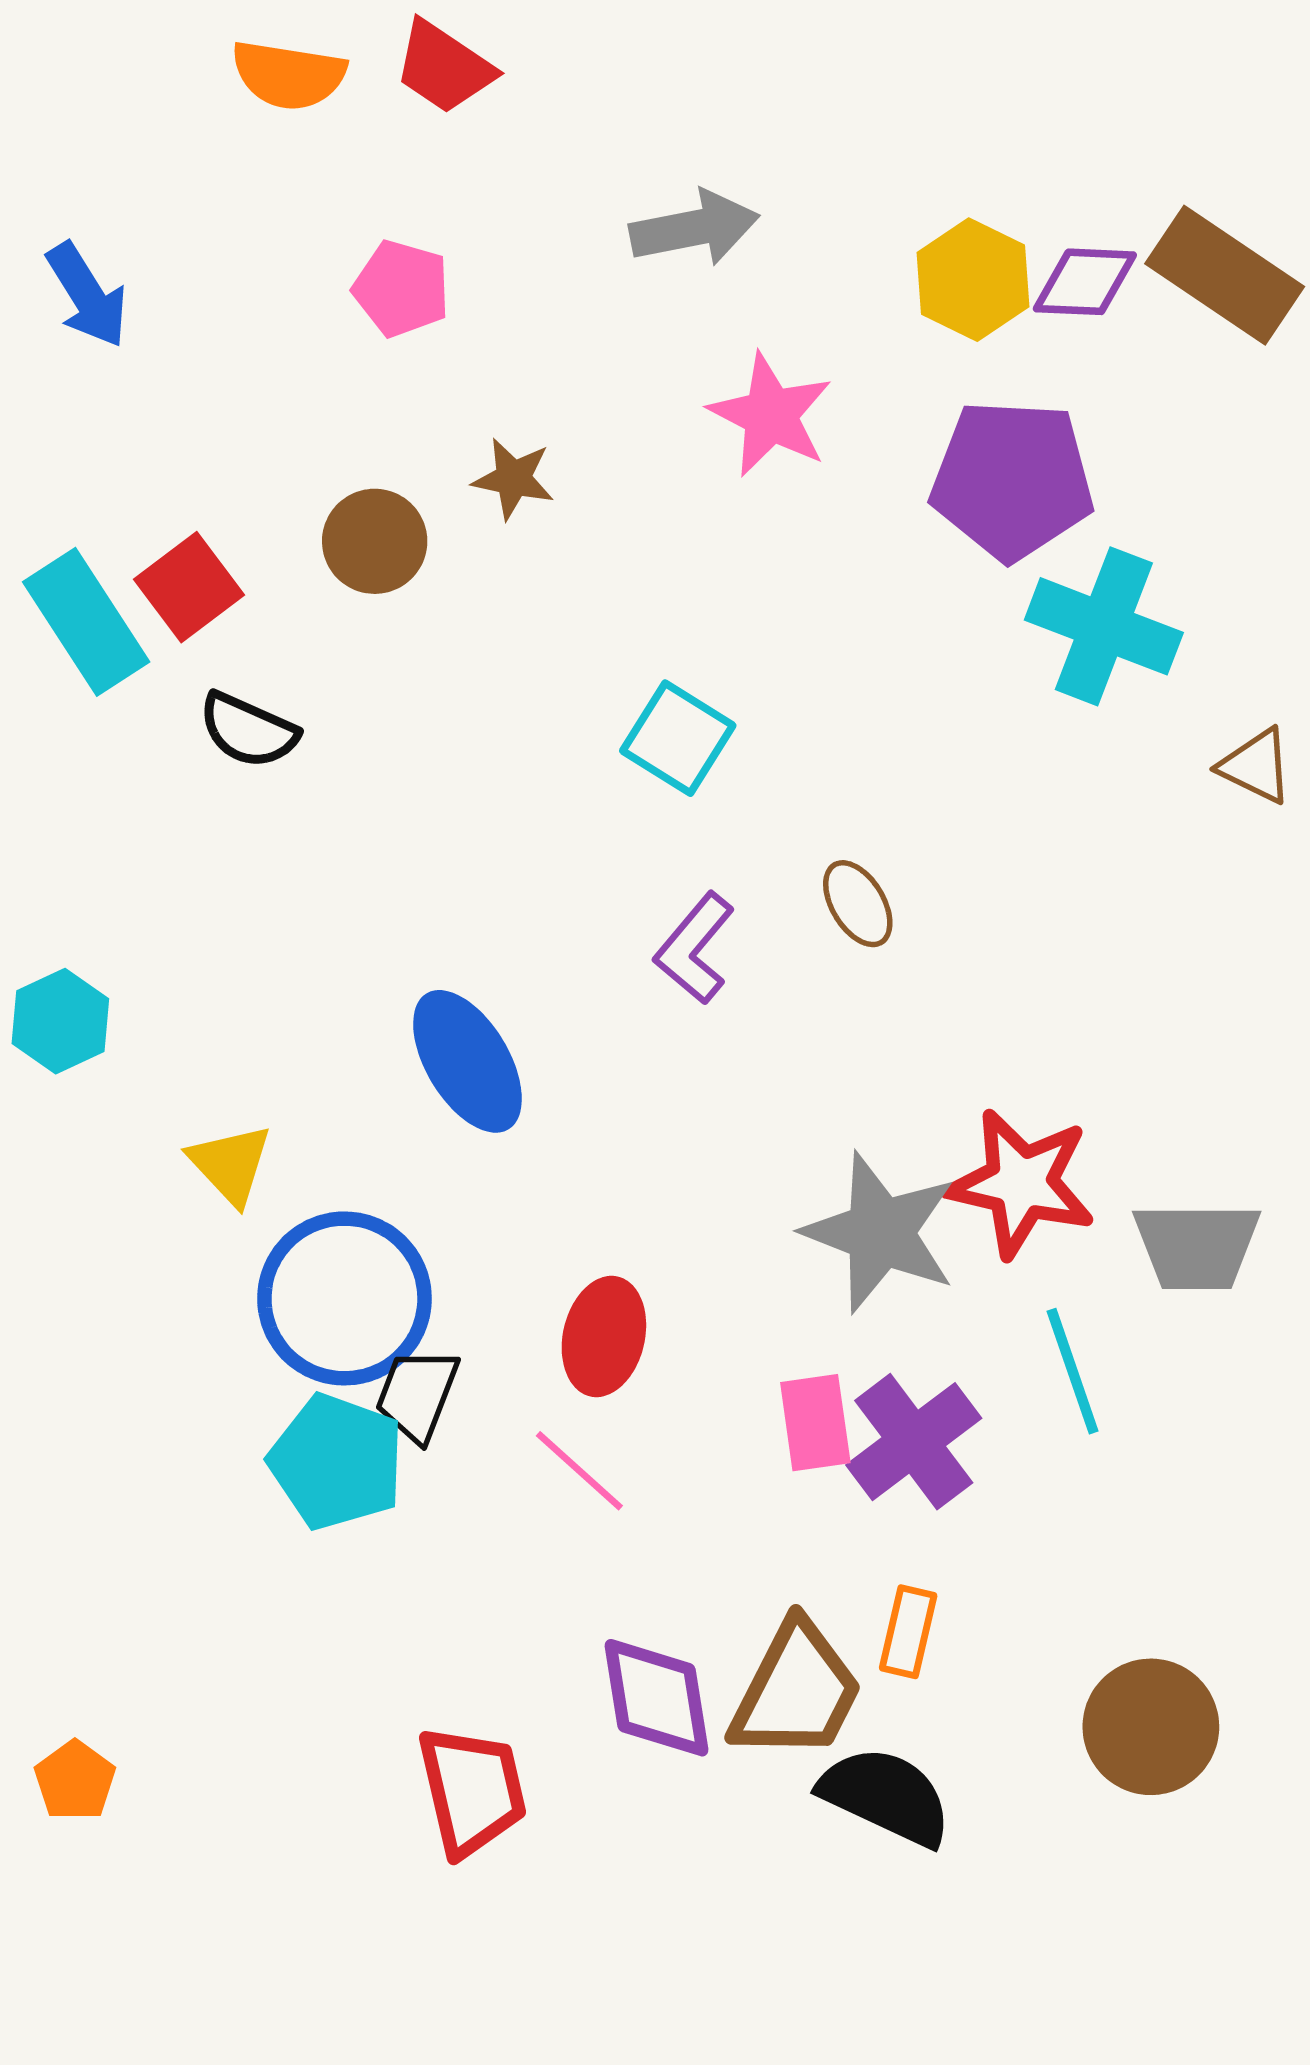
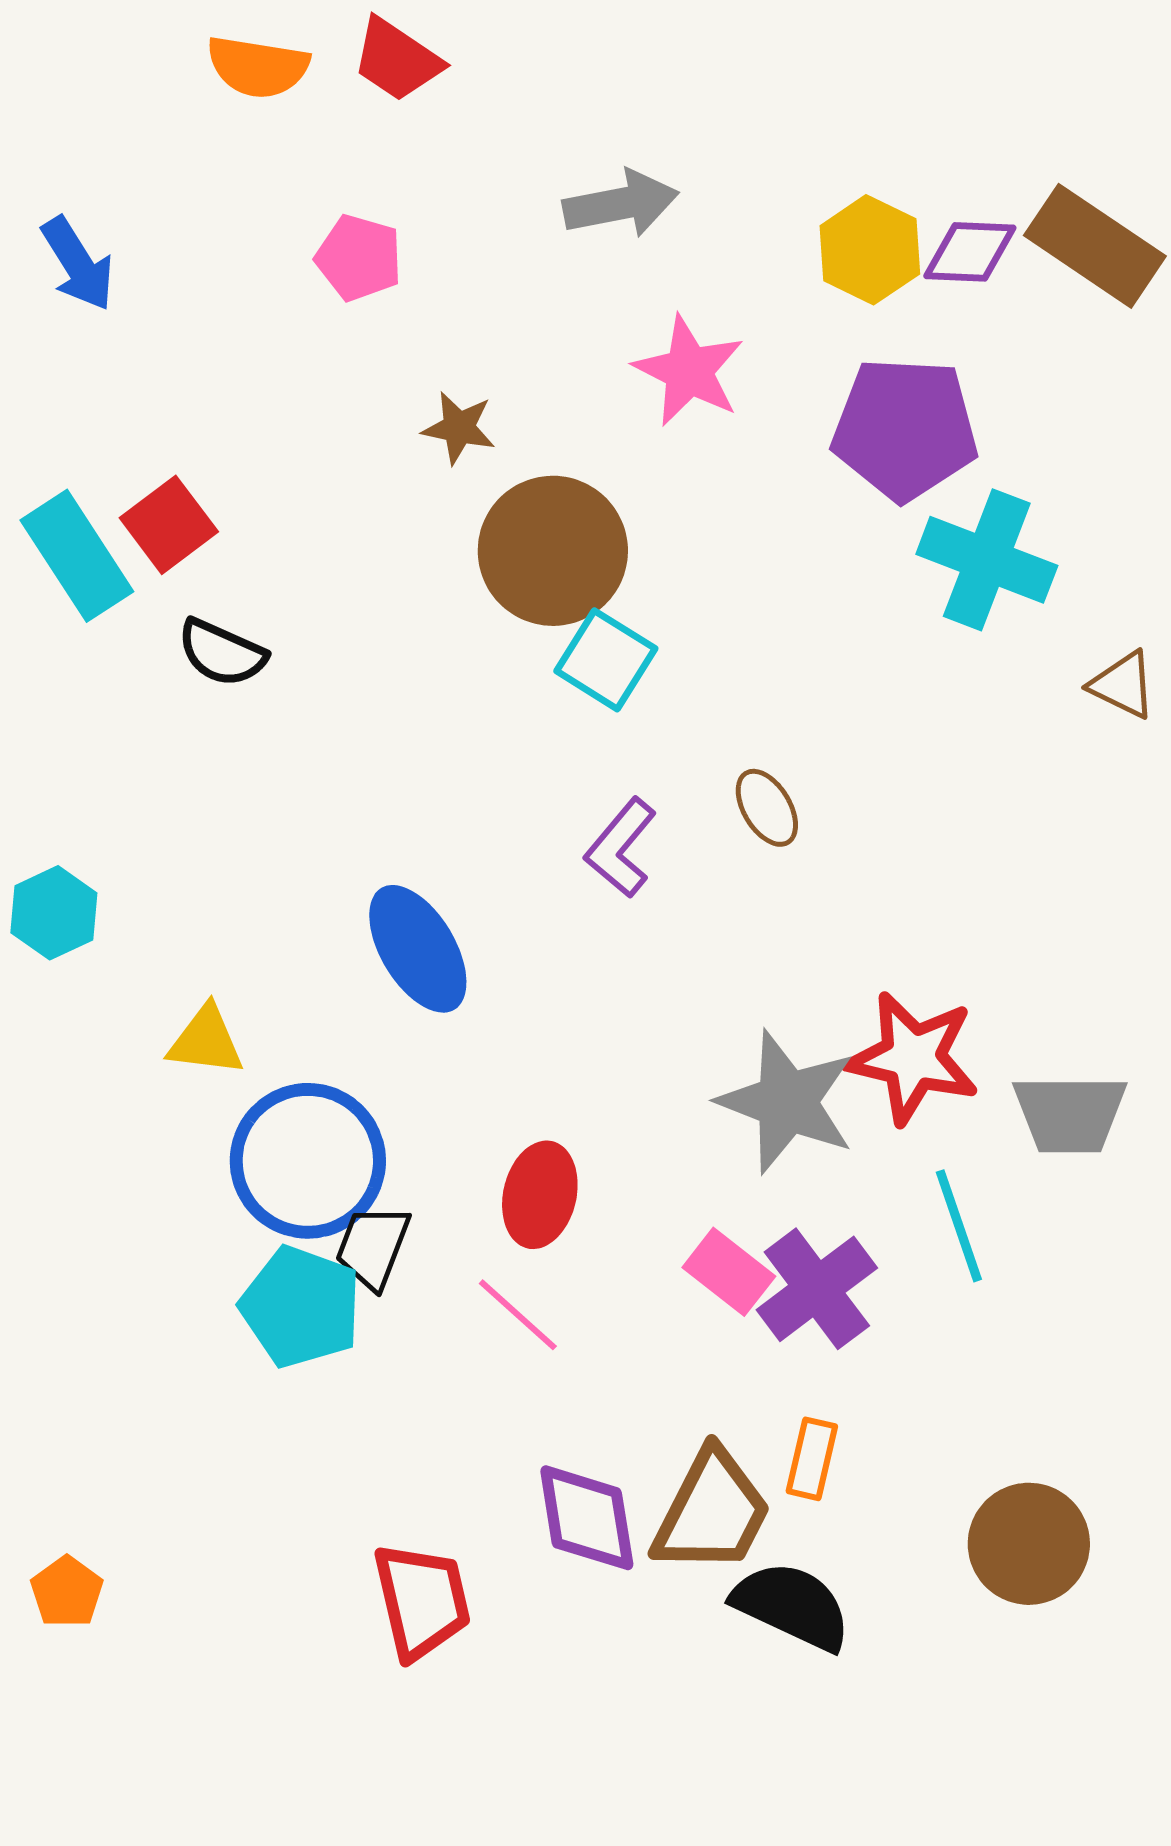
brown circle: (375, 541) -> (553, 551), moved, size x1.6
yellow triangle: (230, 1164) -> (206, 1041), turned -40
pink rectangle: (815, 1423) -> (729, 1272), turned -44

